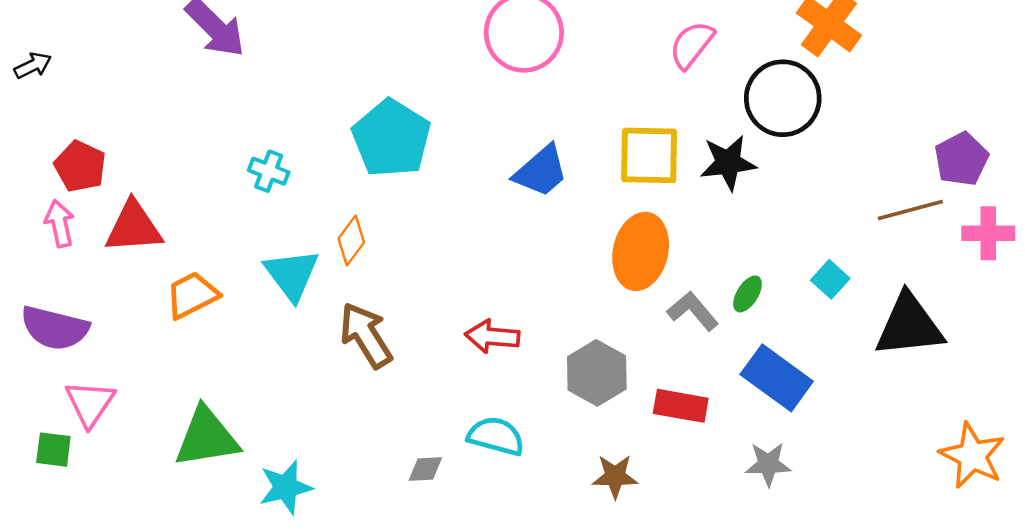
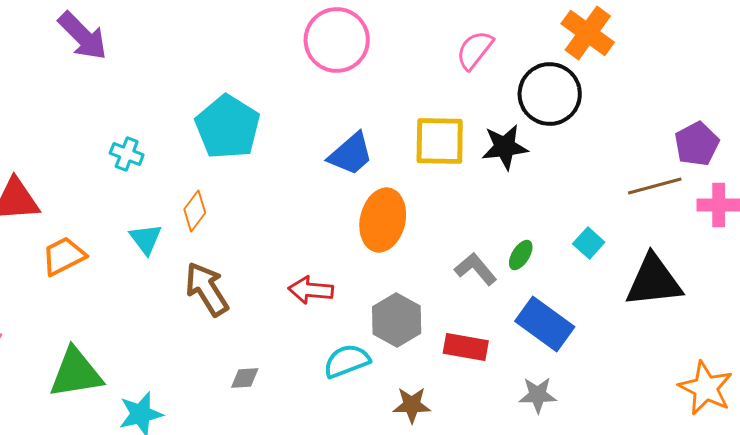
orange ellipse: (641, 251) -> (383, 220), moved
cyan triangle: (292, 274) -> (146, 239), size x0.7
cyan semicircle: (496, 436) -> (347, 361), moved, turned -36
gray diamond: (425, 469) -> (245, 378), moved

